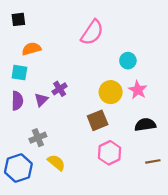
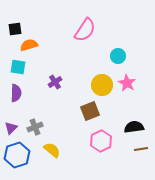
black square: (18, 19) -> (15, 29), moved
purple triangle: (41, 100) -> (11, 128), moved
black semicircle: (145, 125) -> (134, 127), moved

